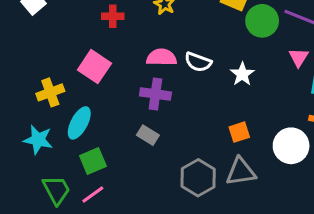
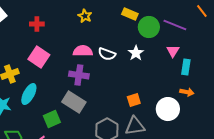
red cross: (113, 16) -> (37, 24), moved
white star: (242, 74) -> (136, 53), moved
gray rectangle: (148, 135) -> (74, 102), size x1.6
green square: (93, 161) -> (52, 119), moved

